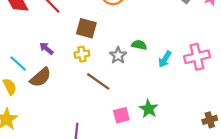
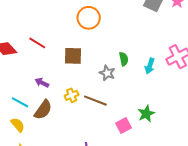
green semicircle: (139, 45) -> (124, 59), turned 80
yellow cross: (82, 54) -> (72, 95), moved
green star: (149, 109) -> (146, 114), turned 30

